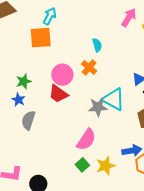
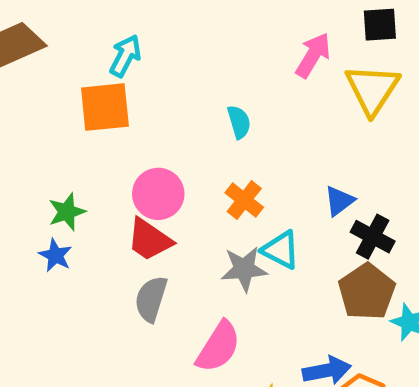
orange cross: (89, 67) -> (244, 200), moved
cyan triangle: (114, 99) -> (281, 250), size x0.7
gray semicircle: (28, 120) -> (151, 299), moved

